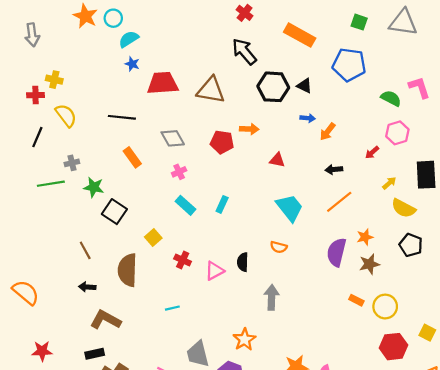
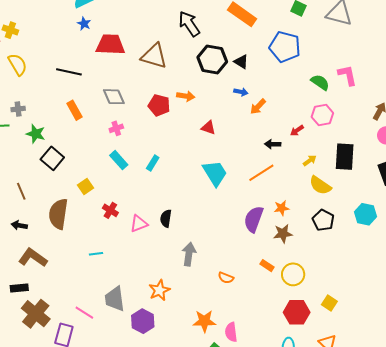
black arrow: (334, 169) -> (273, 144), moved
orange semicircle: (279, 247) -> (226, 278), moved

